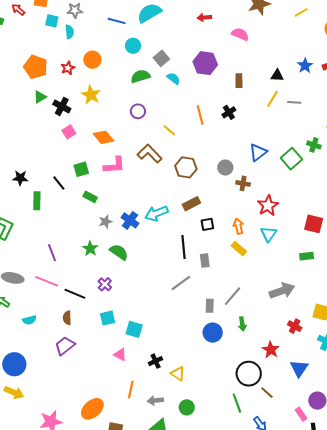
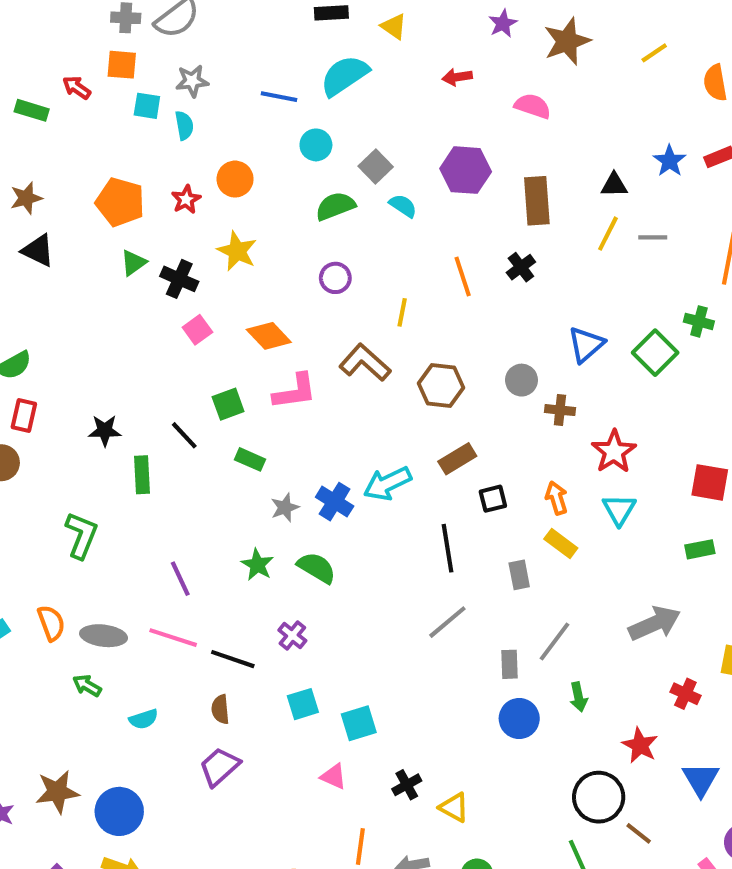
brown rectangle: (239, 81) -> (537, 201), size x1.6
yellow line: (169, 130) -> (402, 312), turned 64
gray rectangle: (205, 260) -> (519, 575), moved
cyan square: (134, 329) -> (359, 723), turned -30

